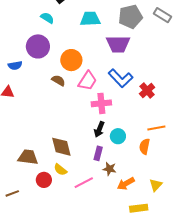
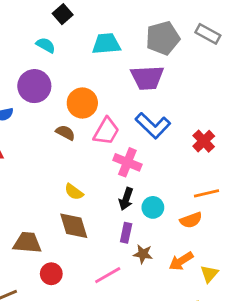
red cross: (147, 90) -> (204, 141), moved
pink cross: (101, 103) -> (127, 162), turned 30
orange semicircle: (145, 146) -> (191, 220), turned -119
yellow semicircle: (60, 170) -> (74, 192), moved
orange arrow: (126, 184) -> (181, 261), moved

